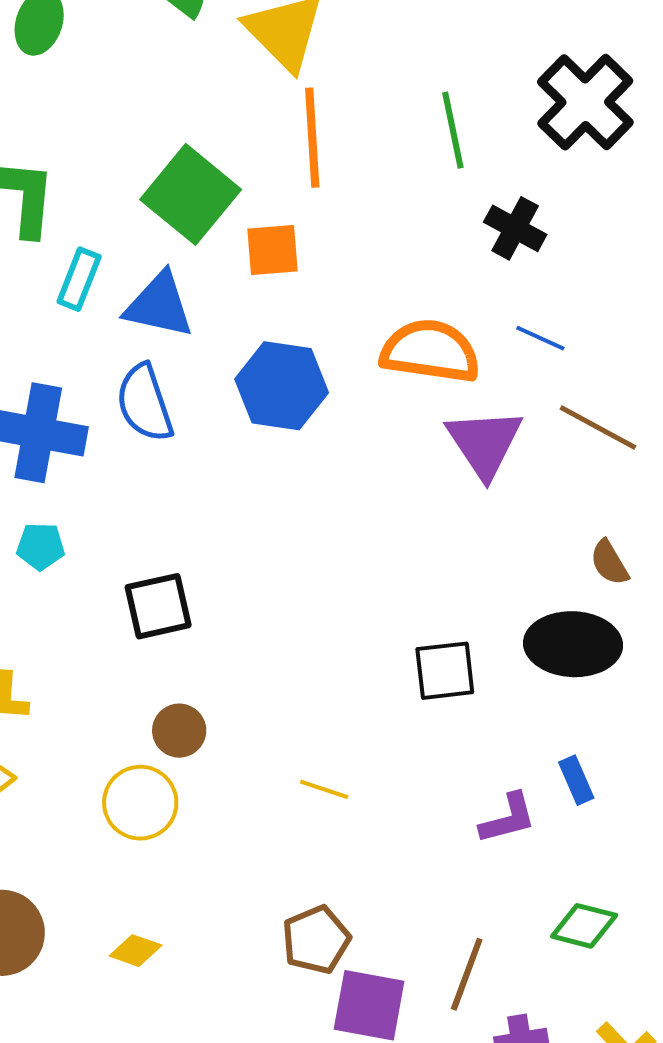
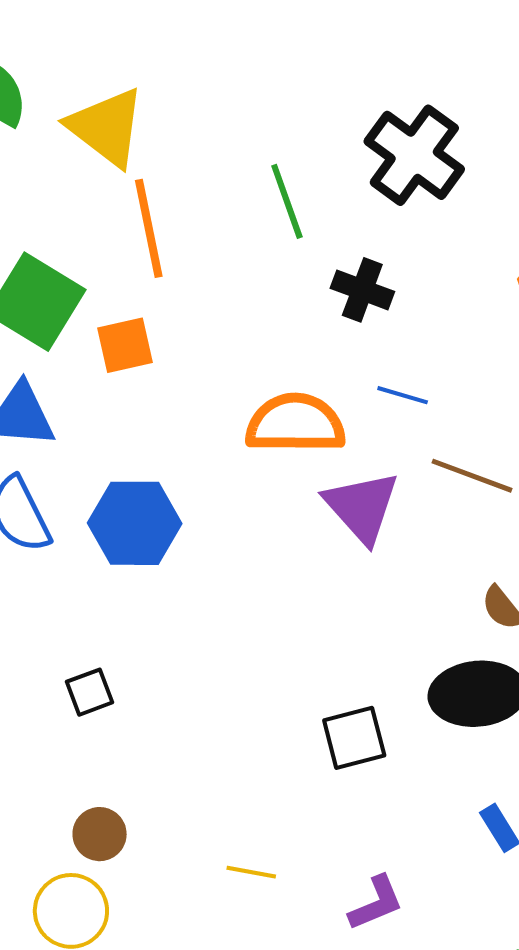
blue hexagon: (282, 386) -> (135, 523), moved
black square: (158, 606) -> (90, 692), moved, size x0.7
purple L-shape: (508, 819) -> (376, 903), moved

